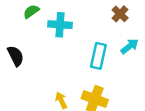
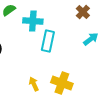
cyan rectangle: (98, 56) -> (48, 41), moved

